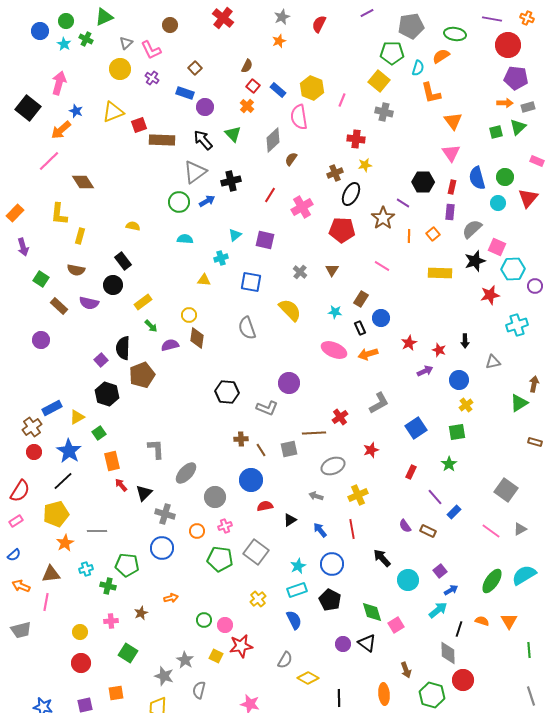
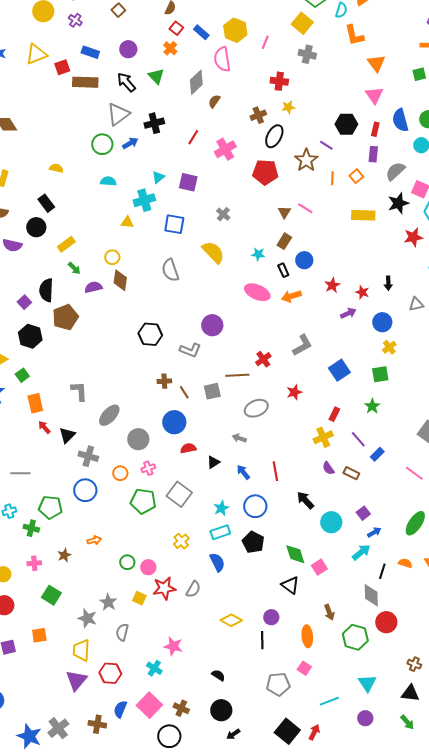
blue rectangle: (185, 93) -> (90, 52), moved
cyan cross: (221, 258) -> (144, 200), size x1.5
brown triangle: (332, 270) -> (284, 212), moved
yellow cross: (358, 495) -> (323, 437), moved
purple circle: (343, 644) -> (271, 617), moved
gray semicircle: (285, 660) -> (193, 589), moved

